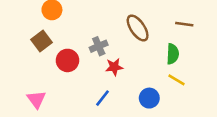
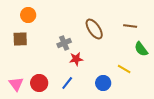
brown square: (42, 41) -> (20, 39), turned 35
green semicircle: (173, 54) -> (141, 49), moved, turned 140
red circle: (67, 60) -> (39, 83), moved

